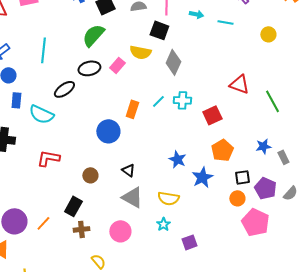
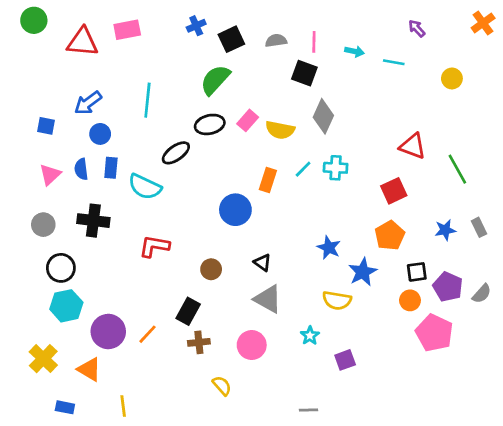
yellow semicircle: (140, 52) -> (280, 130), moved
red square: (212, 115) -> (394, 191), moved
gray rectangle: (283, 157) -> (479, 227), moved
yellow semicircle: (168, 198) -> (337, 300), moved

